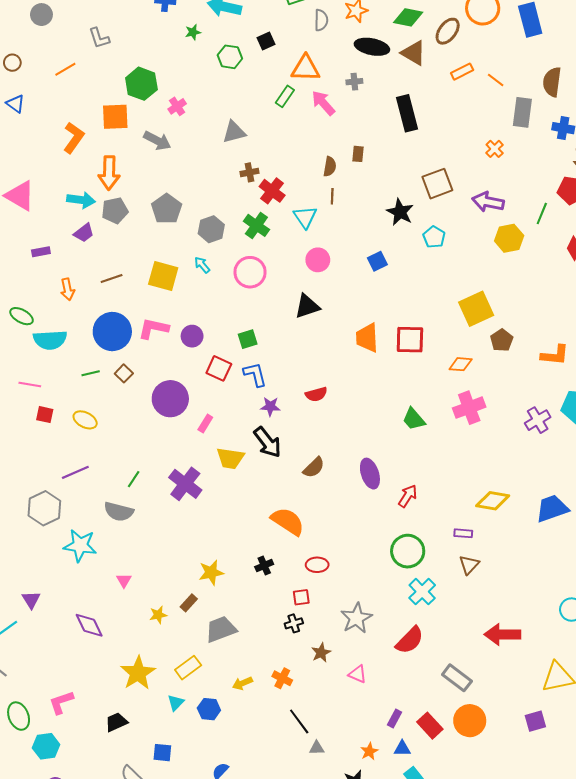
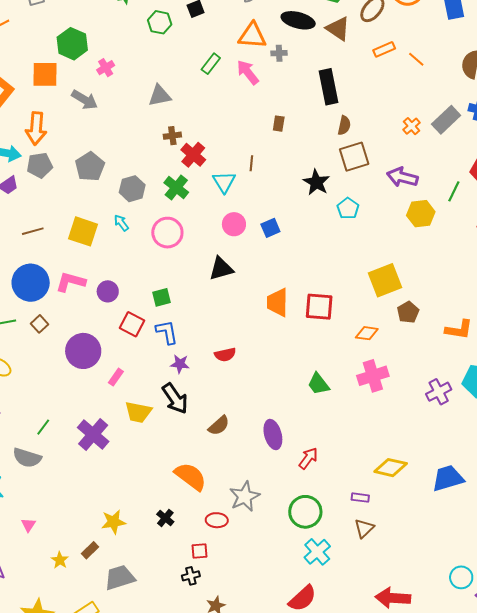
orange triangle: (306, 68) -> (252, 36), moved
gray rectangle: (522, 112) -> (446, 120), moved, turned 36
brown semicircle: (330, 167) -> (344, 125), moved
blue square: (377, 261) -> (270, 228), moved
black cross: (264, 565) -> (165, 518), turned -30
yellow star: (158, 615) -> (60, 560), turned -30
gray star: (356, 618) -> (245, 496), moved

